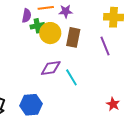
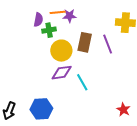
purple star: (66, 11) -> (70, 16), moved
yellow circle: (50, 33) -> (61, 51), moved
purple line: (105, 46) -> (108, 44), moved

